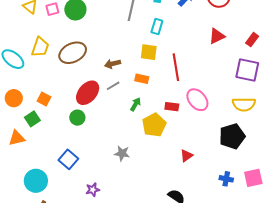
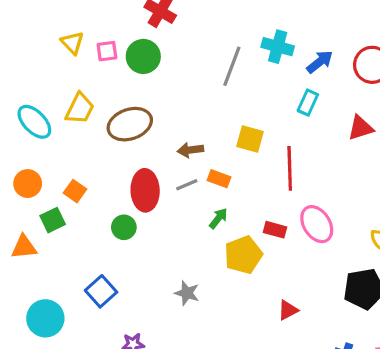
cyan rectangle: (157, 26) -> (308, 103), moved
orange rectangle: (142, 79) -> (219, 179), moved
red ellipse: (88, 93) -> (145, 190), turned -50

